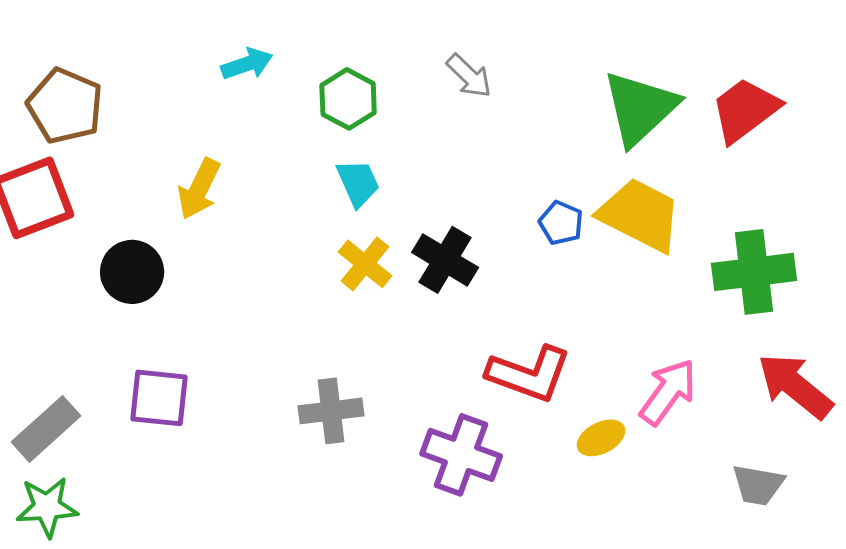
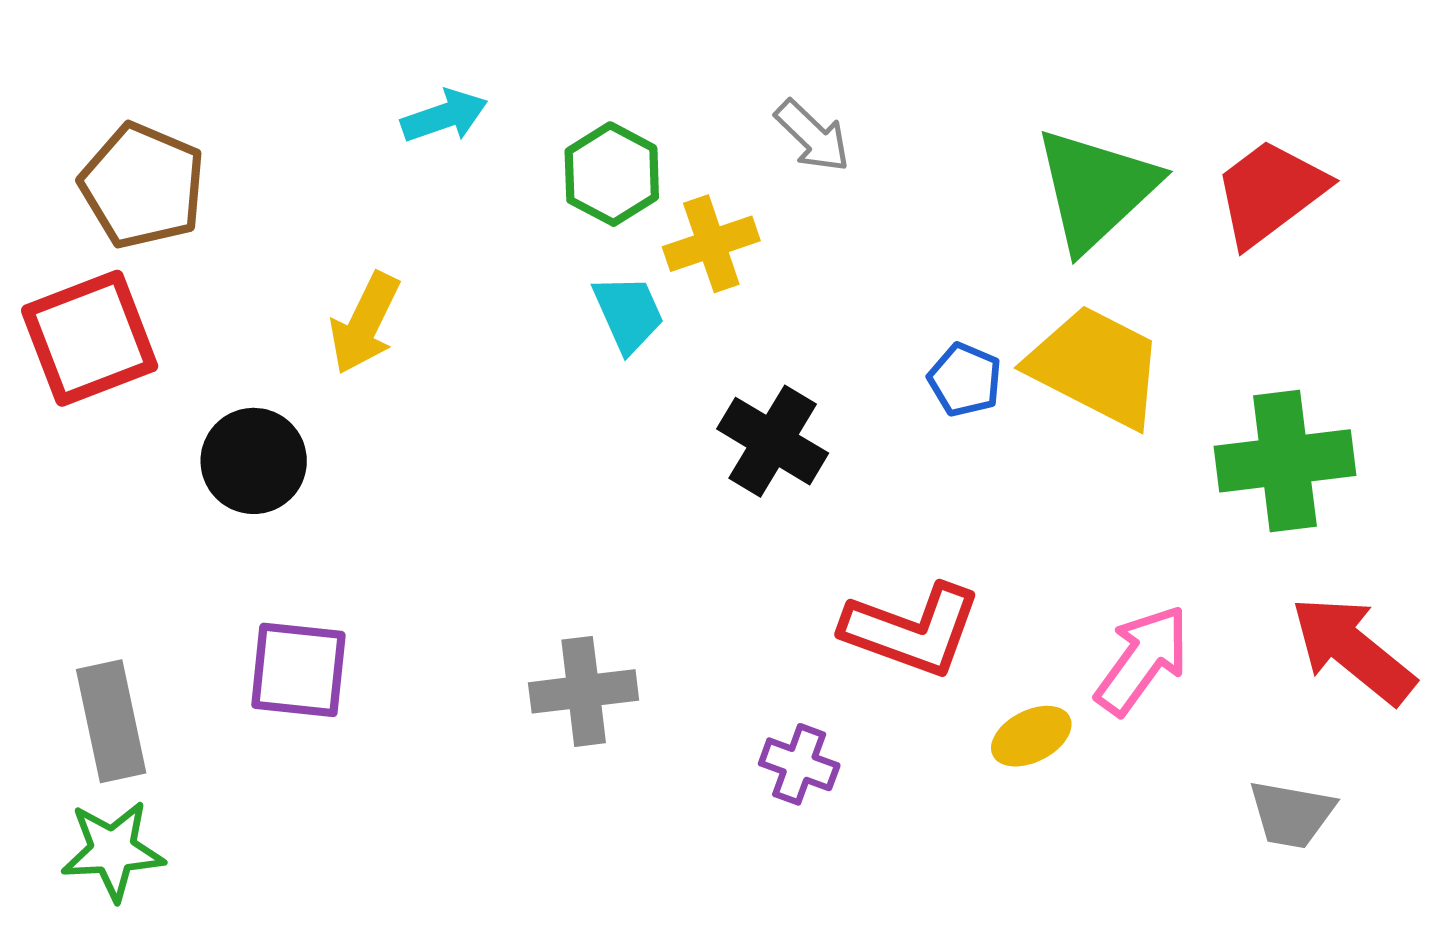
yellow cross: (365, 264) -> (711, 244), moved, turned 32
gray rectangle: (46, 429) -> (111, 721), turned -60
purple cross: (461, 455) -> (799, 764), size x0.6

